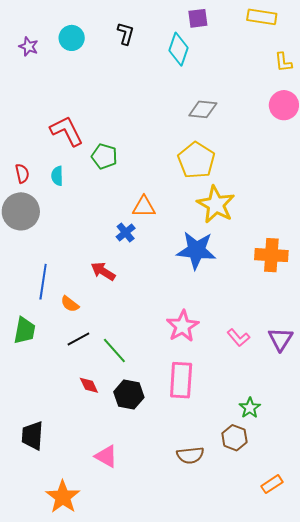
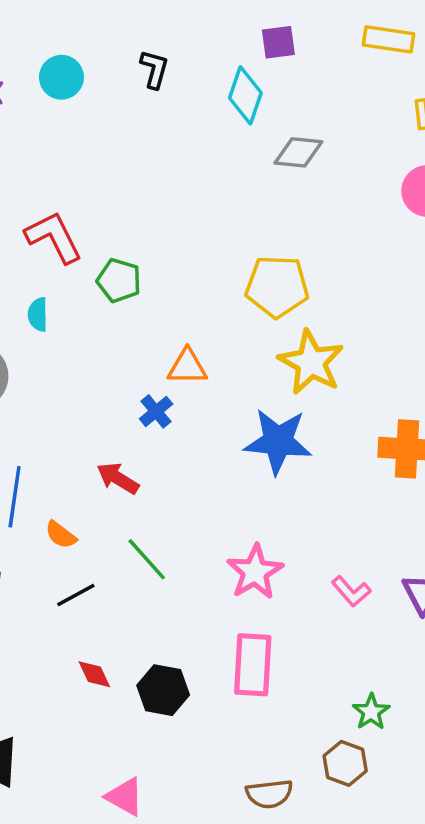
gray diamond: (203, 109) -> (298, 152), moved
yellow pentagon: (196, 160) -> (277, 286), turned -30
green line: (114, 350) -> (147, 559), moved

